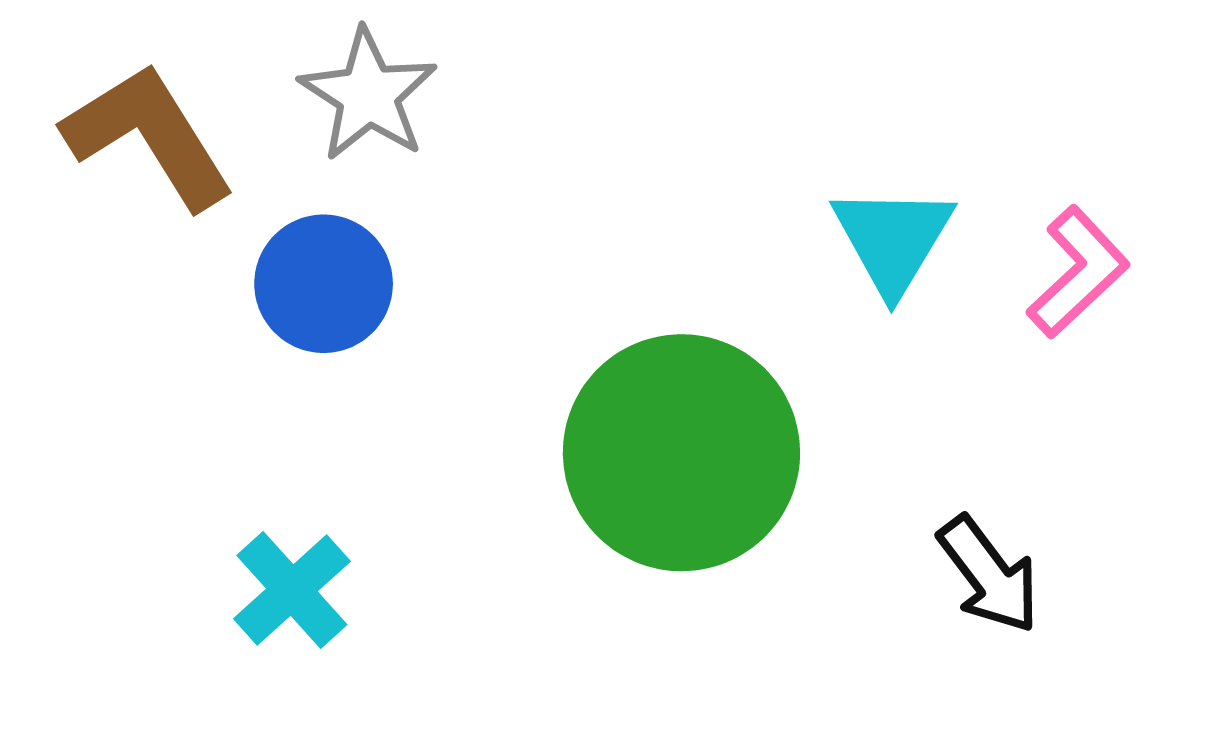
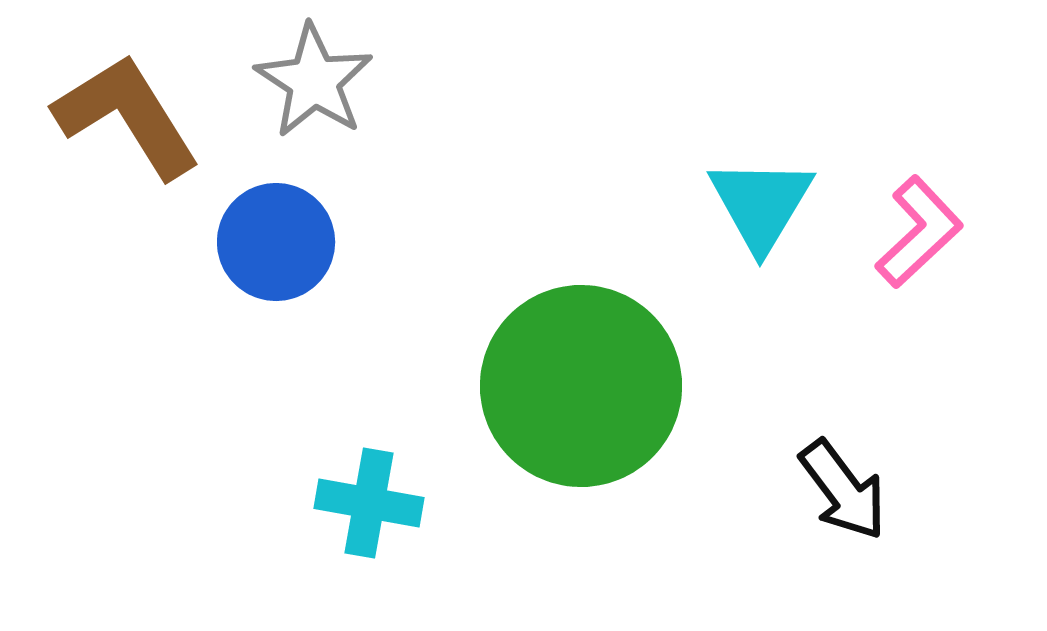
cyan cross: (292, 590) -> (369, 503), moved, turned -38

